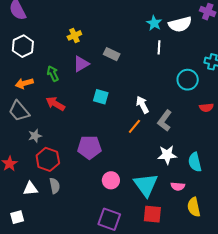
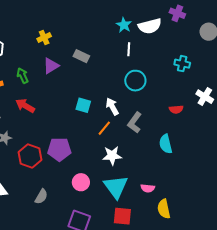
cyan circle: (188, 80) -> (135, 81), moved
cyan square: (101, 97) -> (83, 105), moved
white star: (167, 155) -> (112, 156), moved
red hexagon: (48, 159) -> (30, 156), moved
cyan semicircle: (195, 162) -> (166, 144), moved
gray semicircle: (55, 186) -> (41, 197), moved, turned 42

